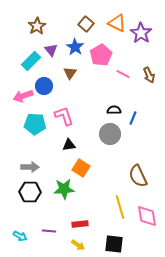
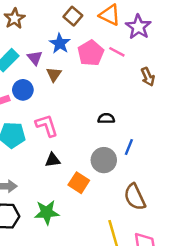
purple triangle: (51, 50) -> (35, 58), moved
pink line: (123, 74) -> (117, 52), moved
blue line: (133, 118) -> (129, 147), moved
gray circle: (110, 134) -> (104, 160), moved
orange square: (81, 168) -> (79, 183), moved

